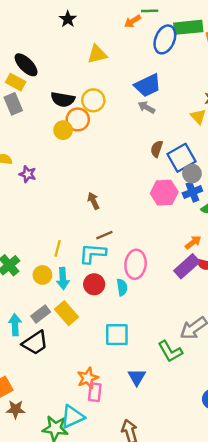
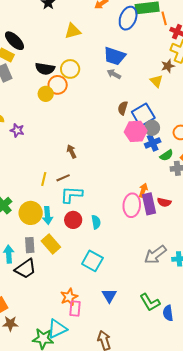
blue trapezoid: (148, 85) -> (114, 56), turned 45
pink hexagon: (164, 193) -> (136, 131), moved
brown line: (104, 235) -> (63, 178), moved
orange arrow: (193, 242) -> (143, 190), moved, turned -32
yellow line: (58, 248) -> (44, 179), moved
pink ellipse: (136, 264) -> (132, 205), moved
purple rectangle: (187, 266) -> (149, 204), turned -60
yellow circle: (42, 275) -> (31, 213), size x1.5
gray rectangle: (41, 314) -> (30, 245), turned -56
cyan square: (117, 335) -> (92, 261), turned 30
green L-shape: (170, 351) -> (150, 302), moved

